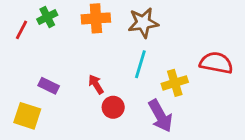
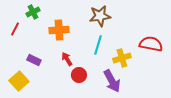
orange cross: (96, 18) -> (59, 30), moved
red line: (21, 30) -> (15, 29), moved
yellow square: (27, 116) -> (19, 81), turned 30

